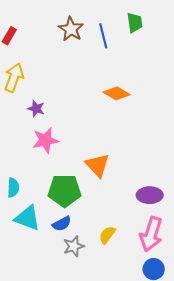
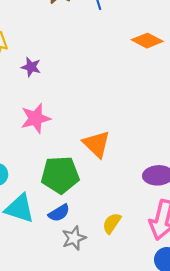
orange diamond: (117, 93) -> (147, 41), moved
purple star: (36, 109) -> (31, 67), moved

